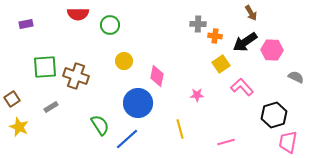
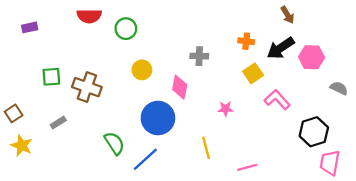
gray cross: (198, 24) -> (199, 56), moved
green square: (45, 67) -> (51, 77), size x0.7
pink line: (226, 142) -> (247, 167), moved

